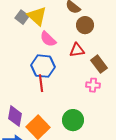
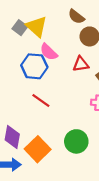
blue hexagon: (43, 66) -> (34, 66), moved
red line: (41, 83) -> (41, 101), turned -48

